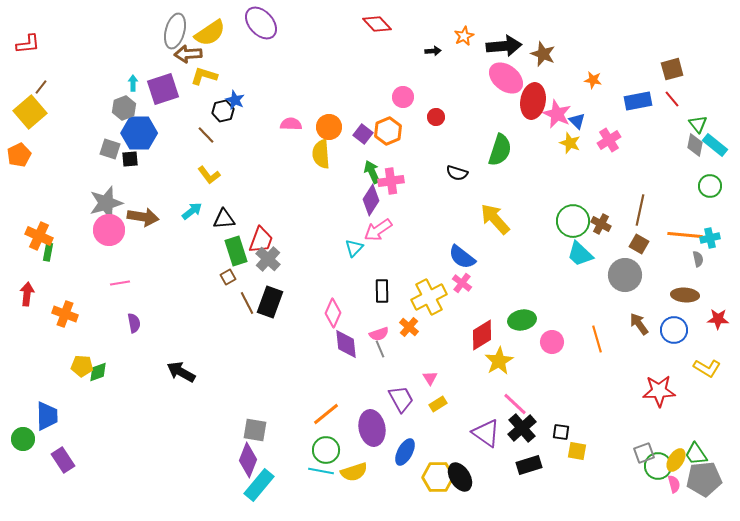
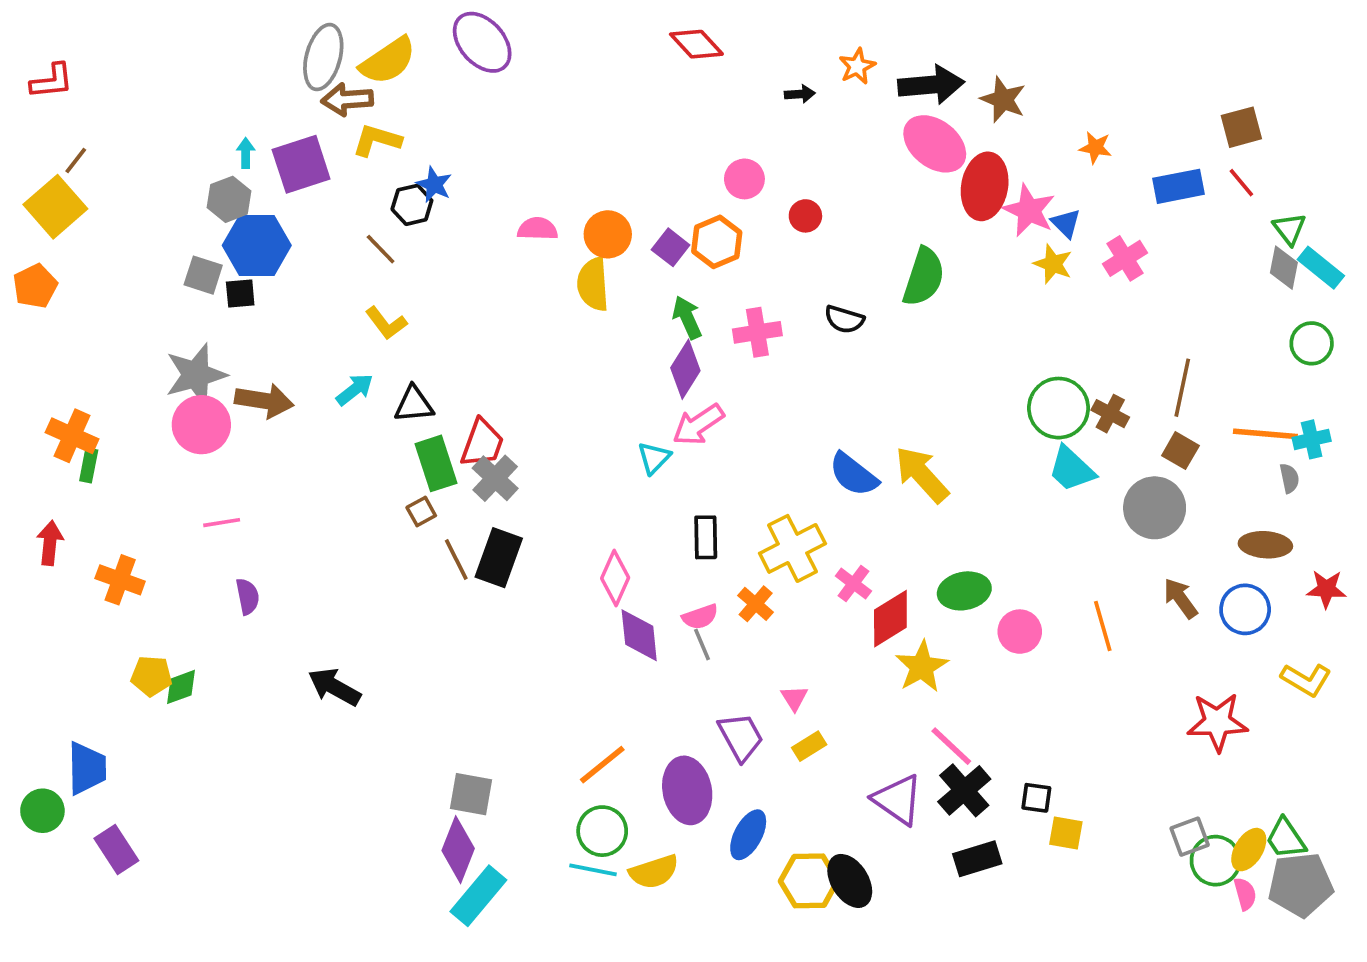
pink cross: (391, 181) -> (757, 332), moved
yellow arrow: (495, 219) -> (922, 475), moved
pink cross: (462, 283) -> (853, 584), moved

